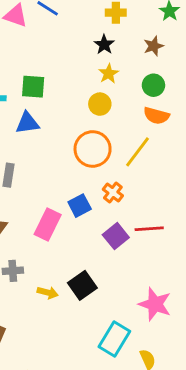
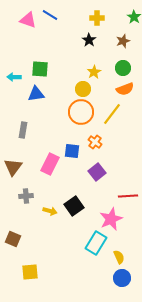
yellow star: (109, 74) -> (94, 72), moved
yellow circle: (100, 104) -> (83, 89), moved
orange semicircle: (156, 116) -> (125, 89), turned -36
blue square: (80, 206) -> (72, 151), turned 35
red line: (149, 229) -> (128, 196), moved
pink star: (155, 304) -> (111, 219), moved, turned 30

